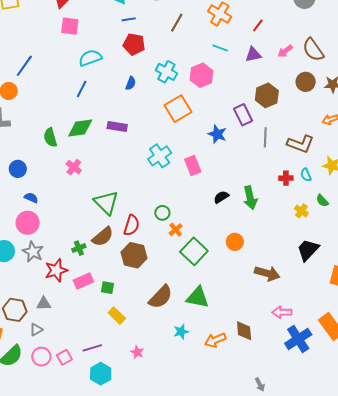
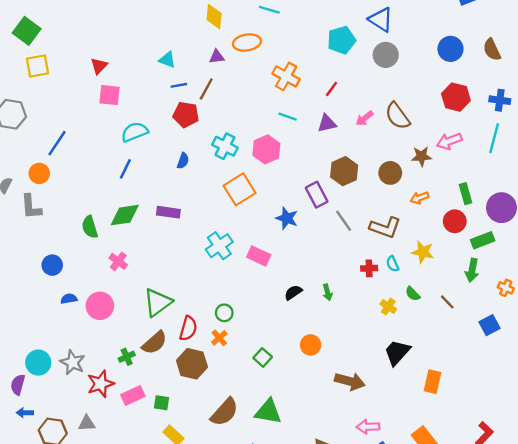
brown line: (177, 23) -> (206, 89), moved
brown circle: (306, 82) -> (390, 173), moved
gray line: (265, 137) -> (344, 221), turned -36
pink rectangle: (193, 165) -> (259, 256), turned -42
blue semicircle: (31, 198) -> (69, 299), turned -32
green arrow: (250, 198) -> (327, 292), size x0.6
green triangle: (106, 203) -> (158, 302), turned 40
pink circle: (28, 223) -> (100, 306), moved
orange cross: (176, 230) -> (219, 338), moved
green square: (194, 251) -> (263, 357), size x0.6

